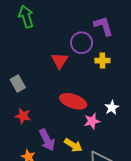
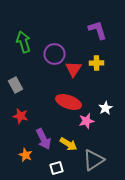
green arrow: (26, 17) -> (24, 42), moved
purple circle: (82, 43) -> (54, 54), moved
red triangle: (60, 61) -> (74, 69), moved

